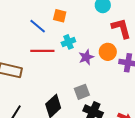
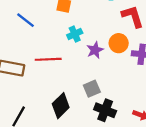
blue line: (38, 26) -> (25, 20), moved
red line: (42, 51) -> (48, 59), moved

